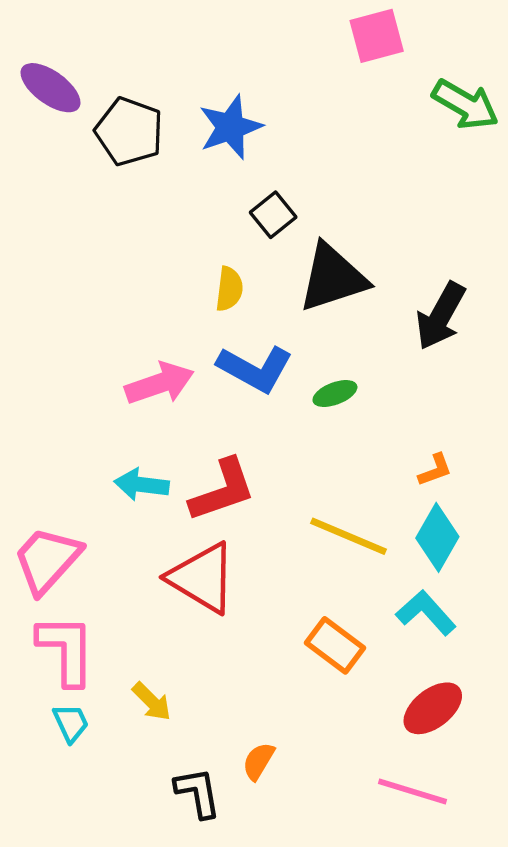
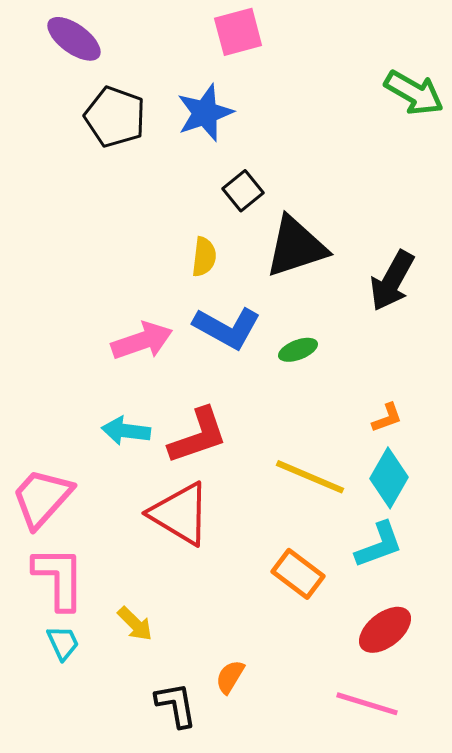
pink square: (377, 36) -> (238, 32), moved
purple ellipse: (51, 88) -> (74, 39), moved
cyan L-shape: (426, 613) -> (379, 545), turned 112

